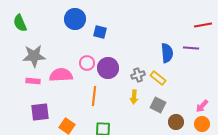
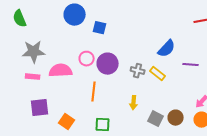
purple line: (191, 48) -> (191, 65), moved
blue semicircle: (167, 53) -> (167, 49), turned 48
gray cross: (138, 75) -> (138, 71), turned 32
yellow arrow: (134, 97) -> (134, 103), moved
gray square: (158, 105) -> (156, 119), moved

